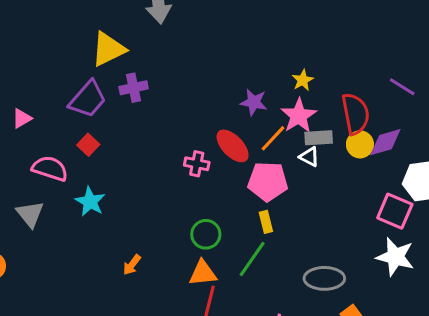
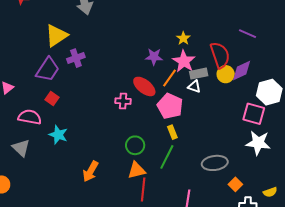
pink pentagon: (268, 181) -> (170, 106), turned 30
orange arrow: (132, 265) -> (91, 171), size x1.5

